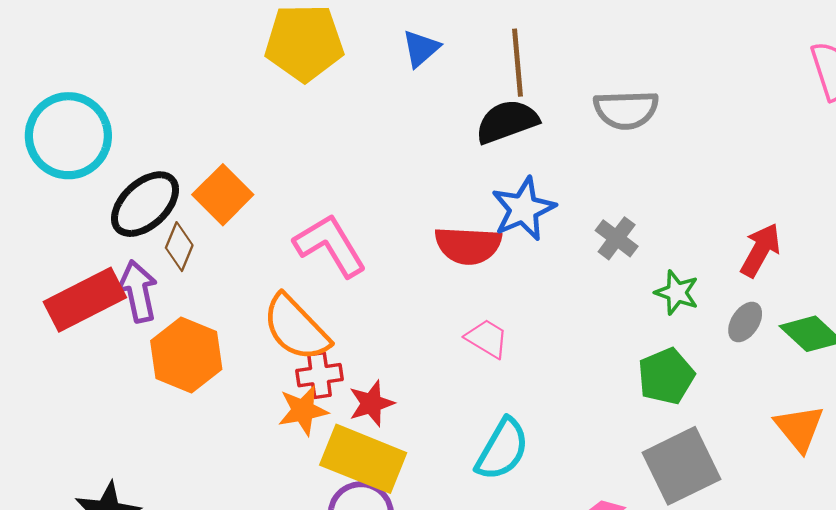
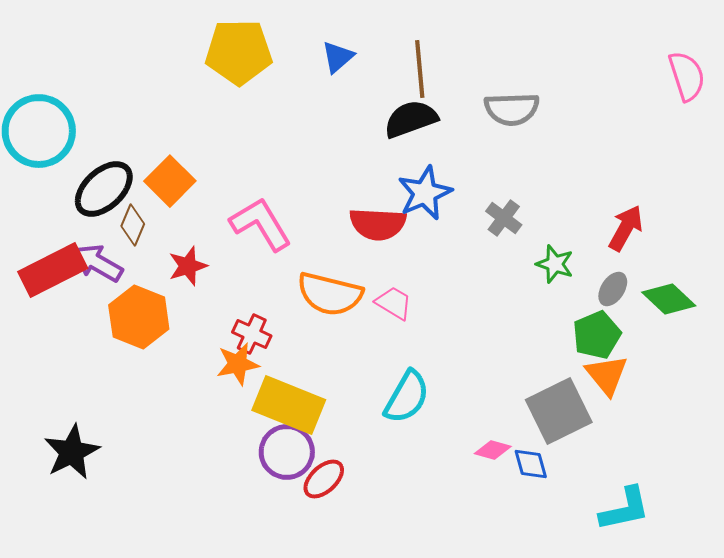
purple arrow: (138, 291) -> (98, 263), turned -48
orange semicircle: (296, 328) -> (330, 294), moved, turned -32
red cross: (320, 375) -> (252, 334), turned 33
green pentagon: (666, 376) -> (597, 335), moved
red star: (371, 403) -> (188, 266), moved
orange triangle: (799, 428) -> (607, 375), moved

